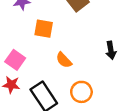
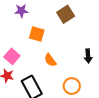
orange circle: (81, 92) -> (72, 86), moved

